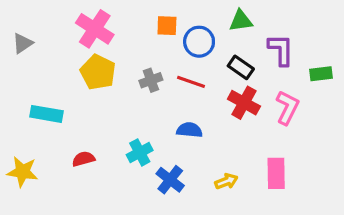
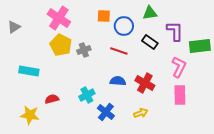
green rectangle: (321, 74) -> (200, 46), size x1.5
gray cross: (151, 80) -> (84, 50), moved
red cross: (244, 103) -> (145, 83), moved
yellow star: (22, 172) -> (30, 115), moved
pink rectangle: (276, 173) -> (180, 95), moved

